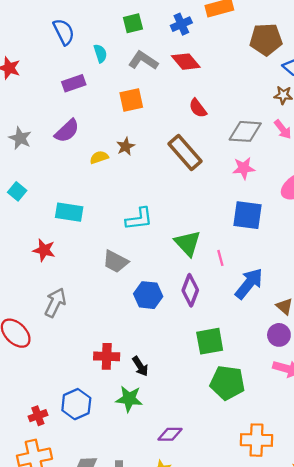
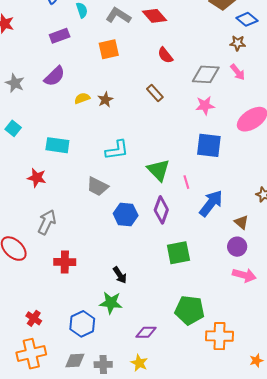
brown star: (126, 146) -> (105, 100), moved
brown rectangle: (185, 153) -> (155, 93), size x0.6
red cross: (107, 356) -> (65, 262), moved
green pentagon: (227, 383) -> (190, 310), moved
blue hexagon: (76, 404) -> (82, 324), moved
red cross: (38, 416) -> (34, 318), turned -35

